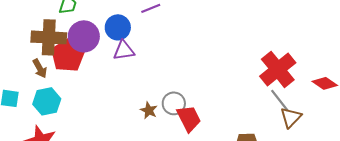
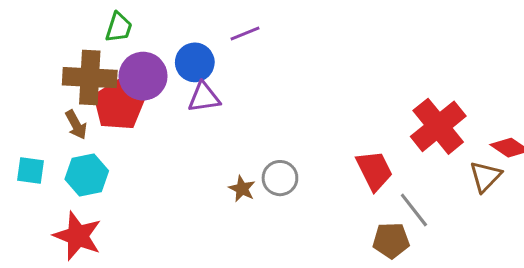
gray line: (280, 100) -> (414, 210), moved
brown triangle: (291, 117) -> (485, 177), moved
red trapezoid: (189, 118) -> (374, 170), moved

